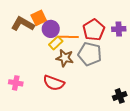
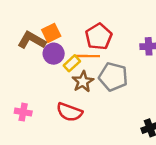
purple circle: (51, 29) -> (54, 54), moved
red pentagon: (94, 30) -> (99, 37), moved
brown star: (65, 58) -> (83, 82), turned 30

